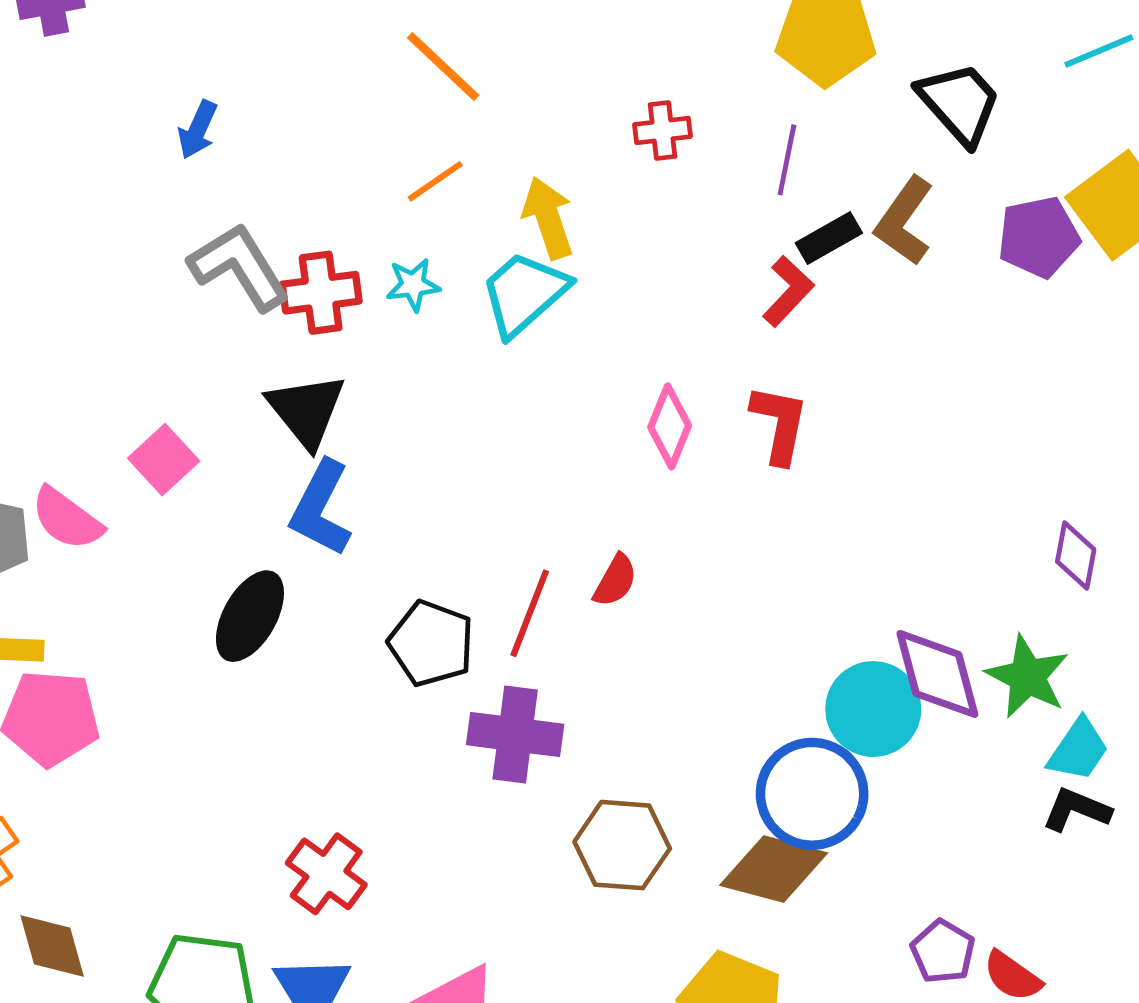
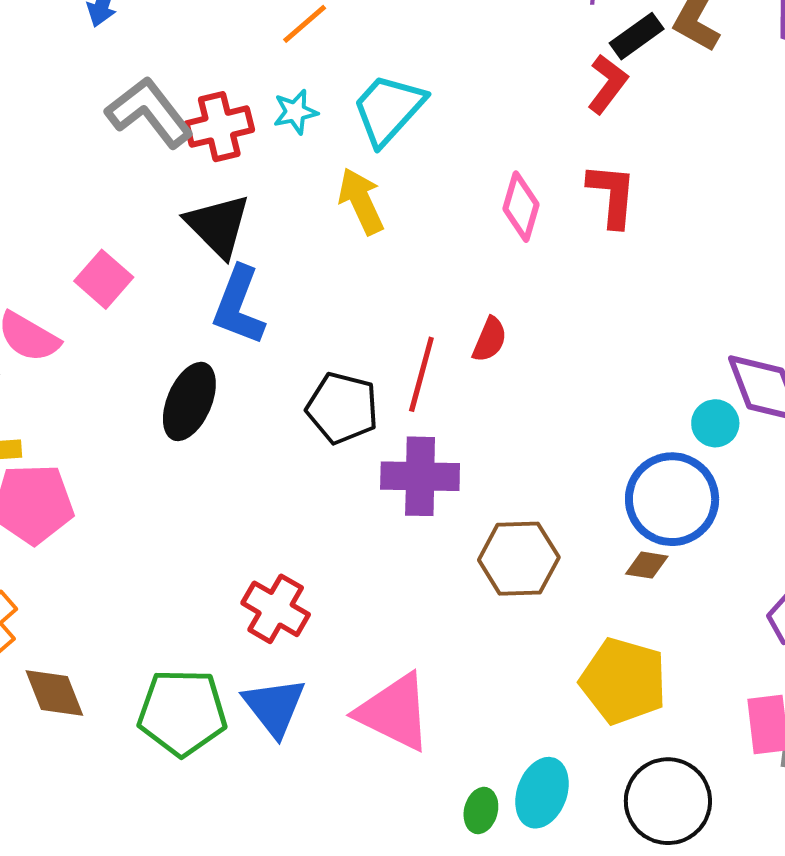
yellow arrow: (548, 218) -> (361, 201), moved
cyan circle: (873, 709) -> (715, 423), size x0.6
brown diamond: (774, 869) -> (647, 565), size x0.5

